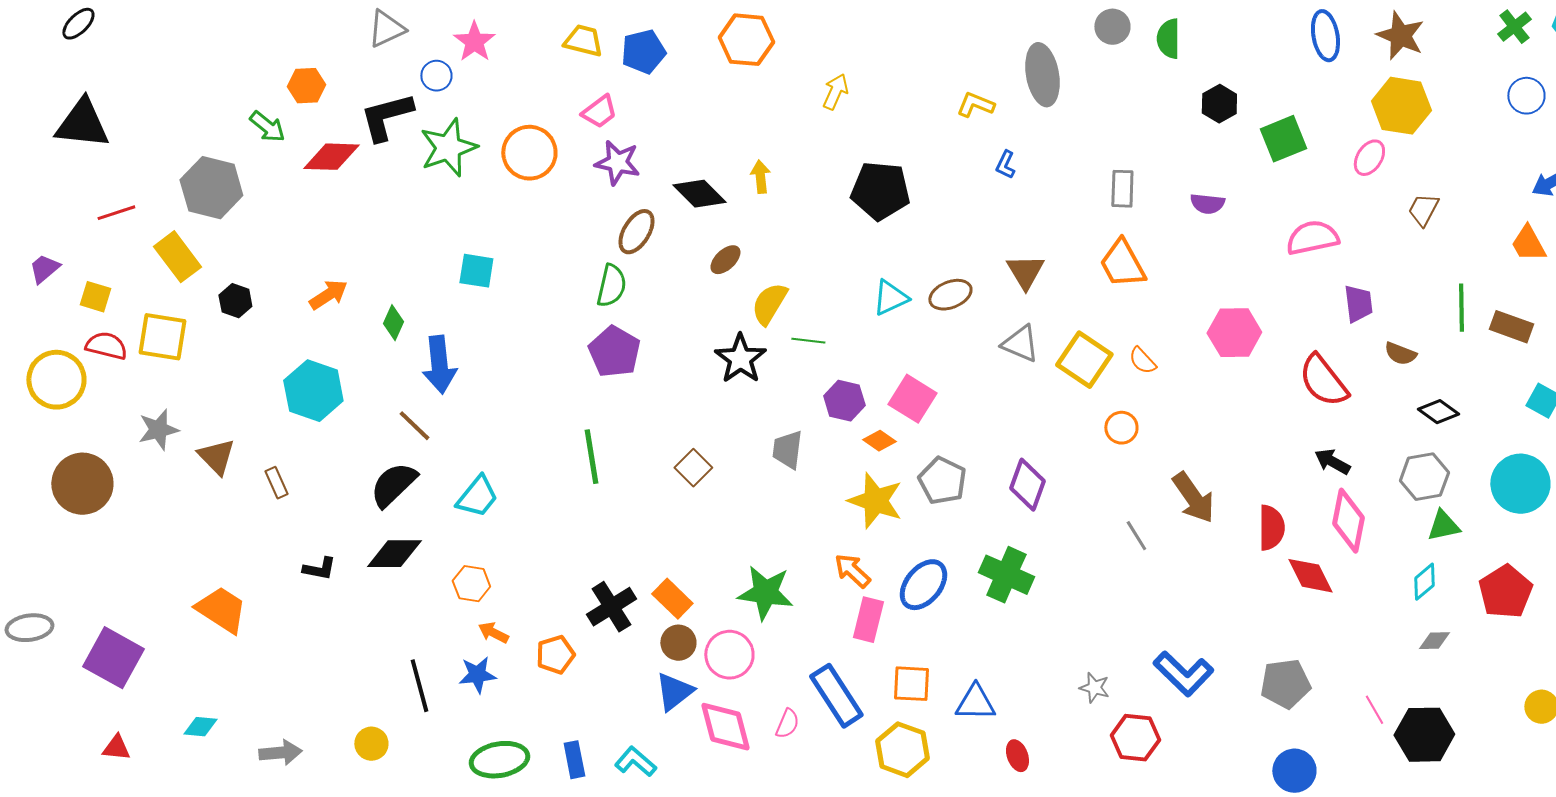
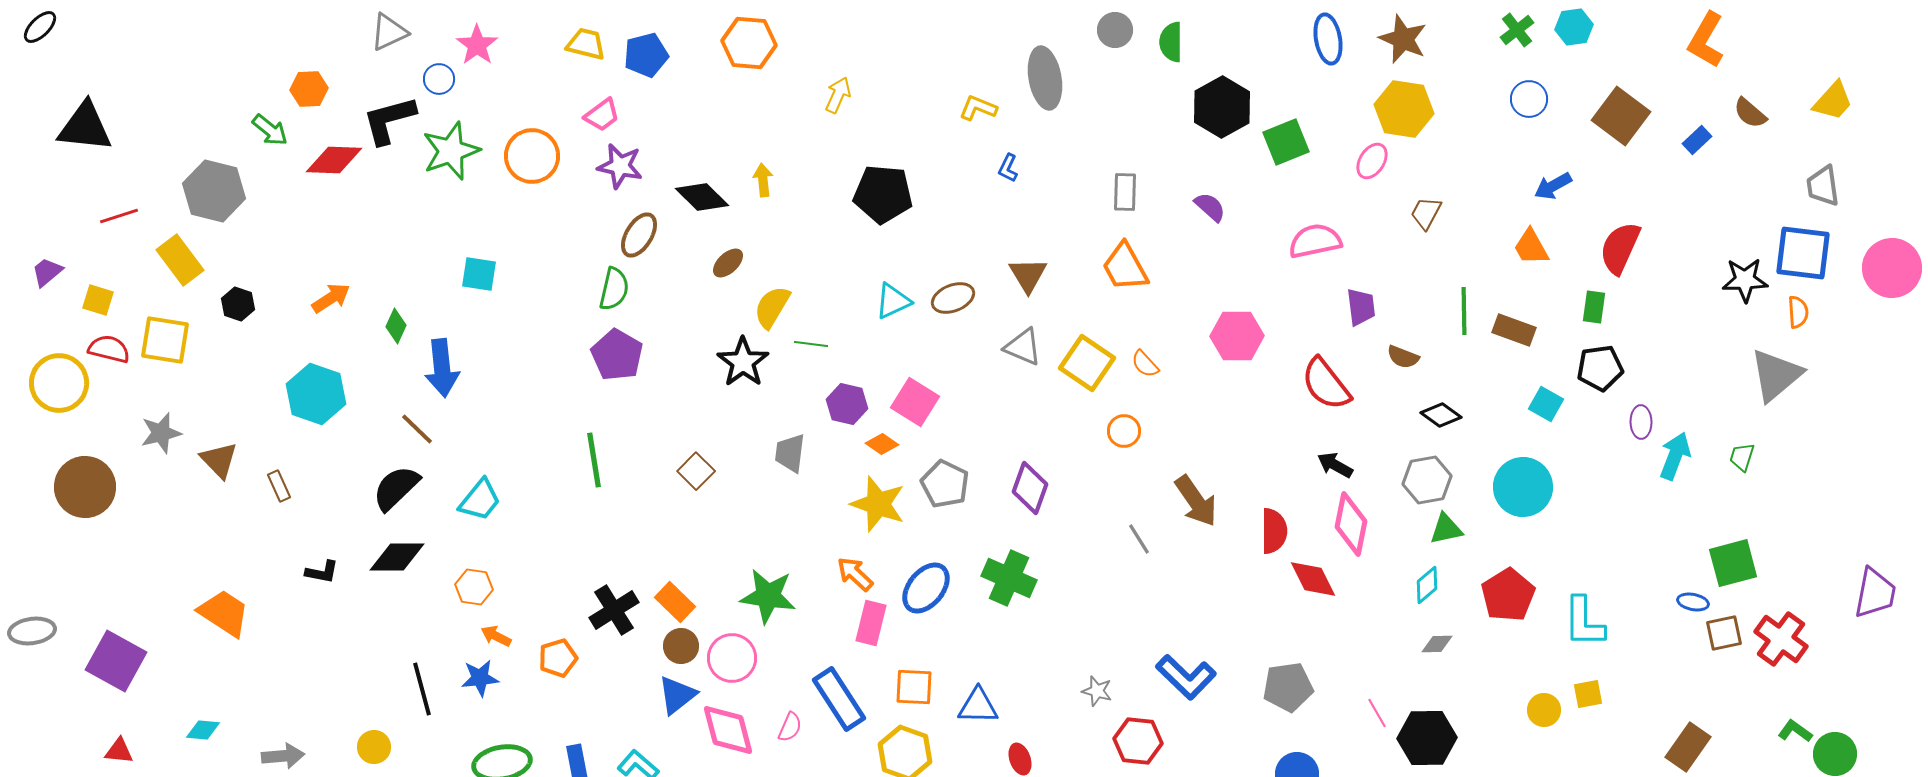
black ellipse: (78, 24) -> (40, 27), moved
black hexagon: (1219, 104) -> (1222, 107), size x1.6
purple semicircle: (1207, 204) -> (1210, 207), turned -144

